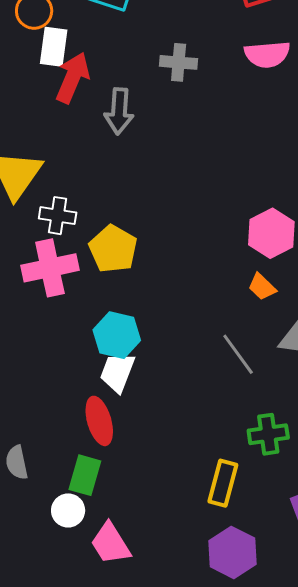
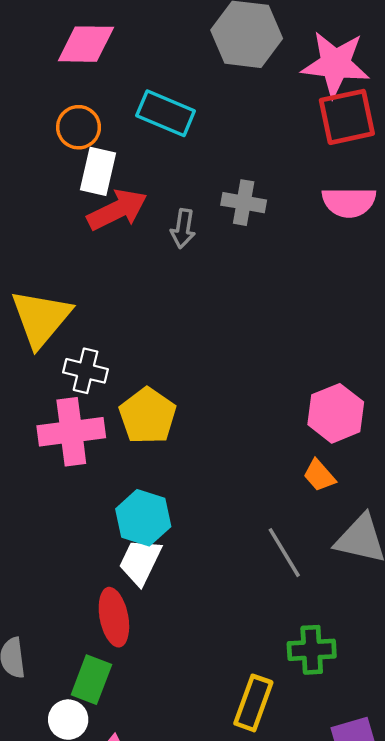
red arrow: (73, 78) -> (117, 210), turned 36
gray arrow: (119, 111) -> (183, 229), moved, size x0.7

